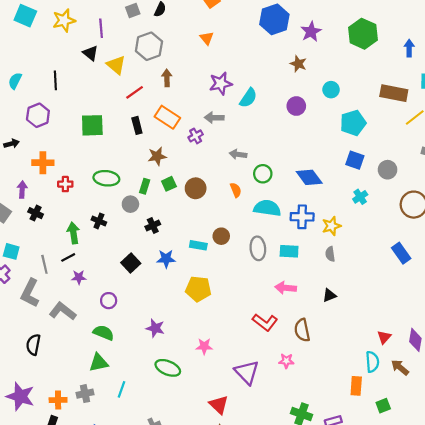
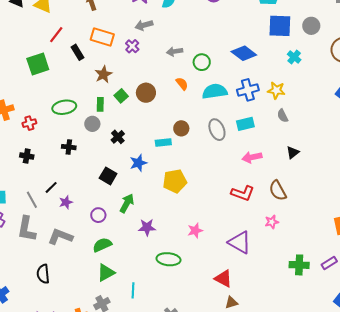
red line: (135, 92) -> (56, 35), moved
blue square: (355, 160) -> (280, 26), size x1.4
black cross: (36, 213) -> (27, 156), moved
yellow star: (331, 226) -> (276, 90), turned -30
green arrow: (73, 233) -> (127, 203), moved, turned 54
green semicircle: (103, 333) -> (102, 245), turned -30

